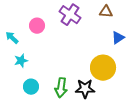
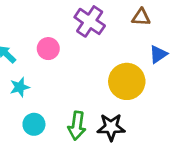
pink circle: (37, 26) -> (48, 49), moved
yellow circle: (103, 68) -> (127, 81), moved

